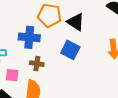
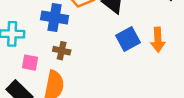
blue square: (70, 50) -> (128, 39), moved, turned 30

